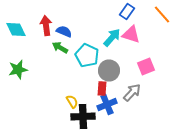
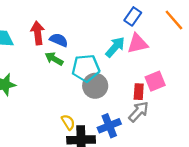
pink triangle: (131, 34) -> (137, 43), turned -30
cyan pentagon: (87, 56) -> (86, 68), turned -30
gray circle: (109, 70) -> (95, 86), moved
red rectangle: (102, 88) -> (139, 92), moved

